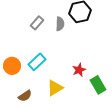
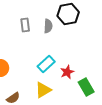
gray rectangle: (37, 23) -> (25, 25), turned -48
cyan rectangle: (37, 62) -> (46, 64), moved

